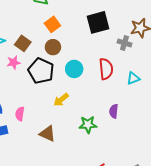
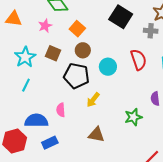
black square: (98, 22) -> (121, 17), turned -30
pink star: (14, 62) -> (45, 26), moved
yellow arrow: (61, 100) -> (93, 100), moved
pink semicircle: (20, 114) -> (61, 110), moved

